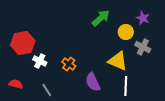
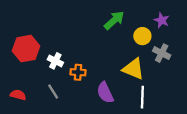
white cross: (40, 61) -> (55, 61), moved
orange cross: (69, 64) -> (78, 72), turned -32
gray line: (47, 90) -> (53, 91), moved

